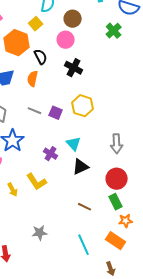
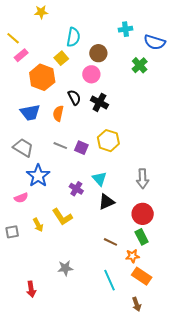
black semicircle: (41, 57) -> (74, 97), moved
orange star: (126, 221) -> (133, 256), moved

